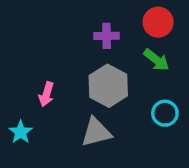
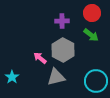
pink arrow: (46, 94) -> (40, 58), moved, turned 112
cyan circle: (165, 113) -> (96, 81), moved, size x1.5

